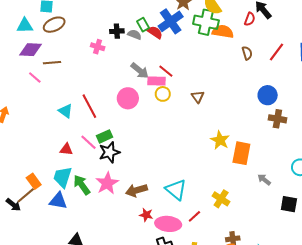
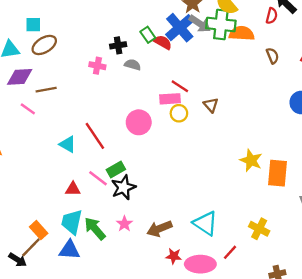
gray semicircle: (135, 35) -> (133, 65), moved
gray arrow: (140, 71) -> (200, 24), moved
brown triangle: (198, 97) -> (211, 105), moved
pink star: (107, 183) -> (124, 224), size x0.6

